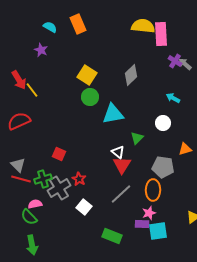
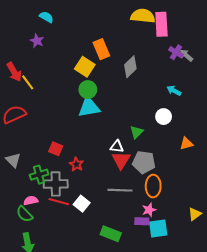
orange rectangle: (78, 24) -> (101, 49), moved
cyan triangle: (113, 114) -> (89, 107), moved
white triangle: (118, 152) -> (117, 147), turned -32
gray pentagon: (163, 167) -> (144, 162), moved
red line: (21, 179) -> (59, 202), moved
red star: (79, 179) -> (76, 164), moved
gray cross: (59, 188) -> (56, 184), turned 30
gray line: (121, 194) -> (120, 190), turned 45

